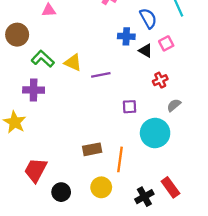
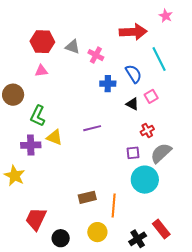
blue cross: (126, 36) -> (108, 84), moved
green L-shape: (43, 59) -> (38, 116), turned -105
yellow triangle: (73, 63) -> (54, 137), moved
gray semicircle: (174, 105) -> (161, 153), size x1.6
purple square: (130, 107) -> (133, 153), moved

